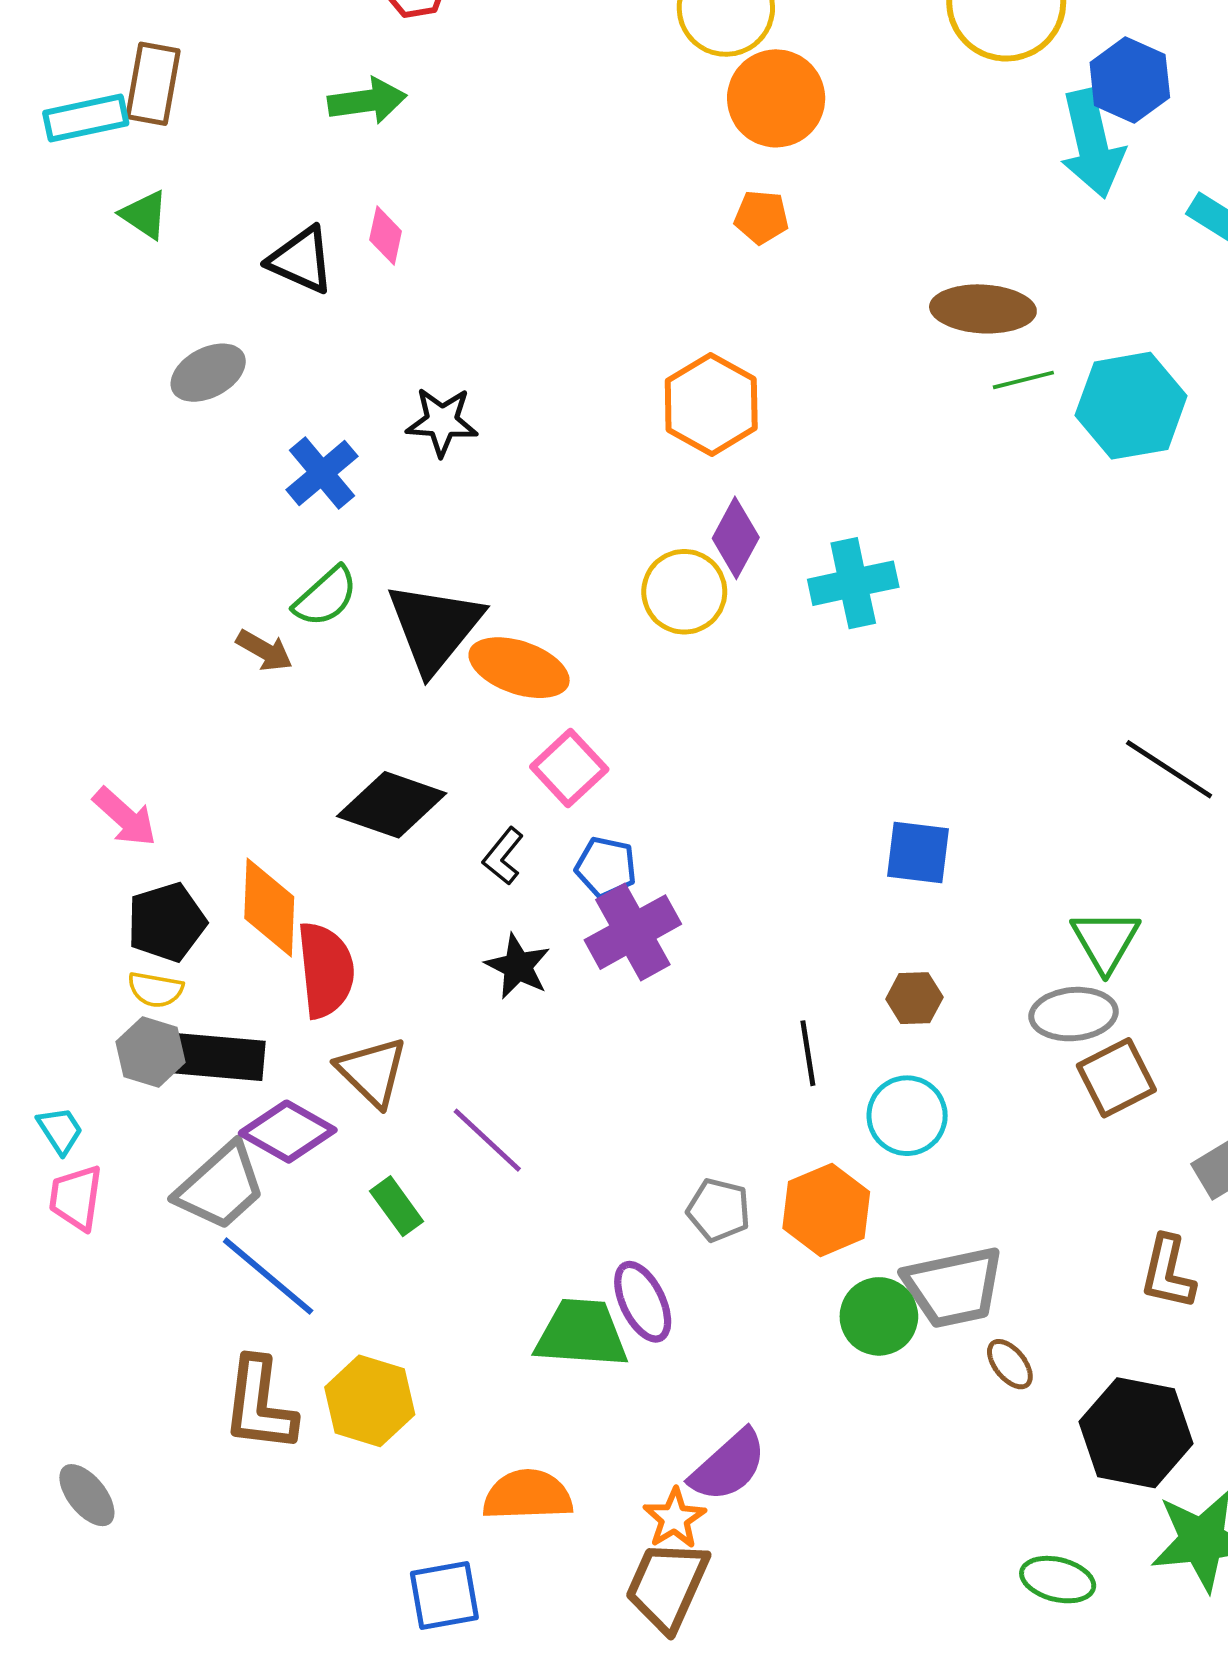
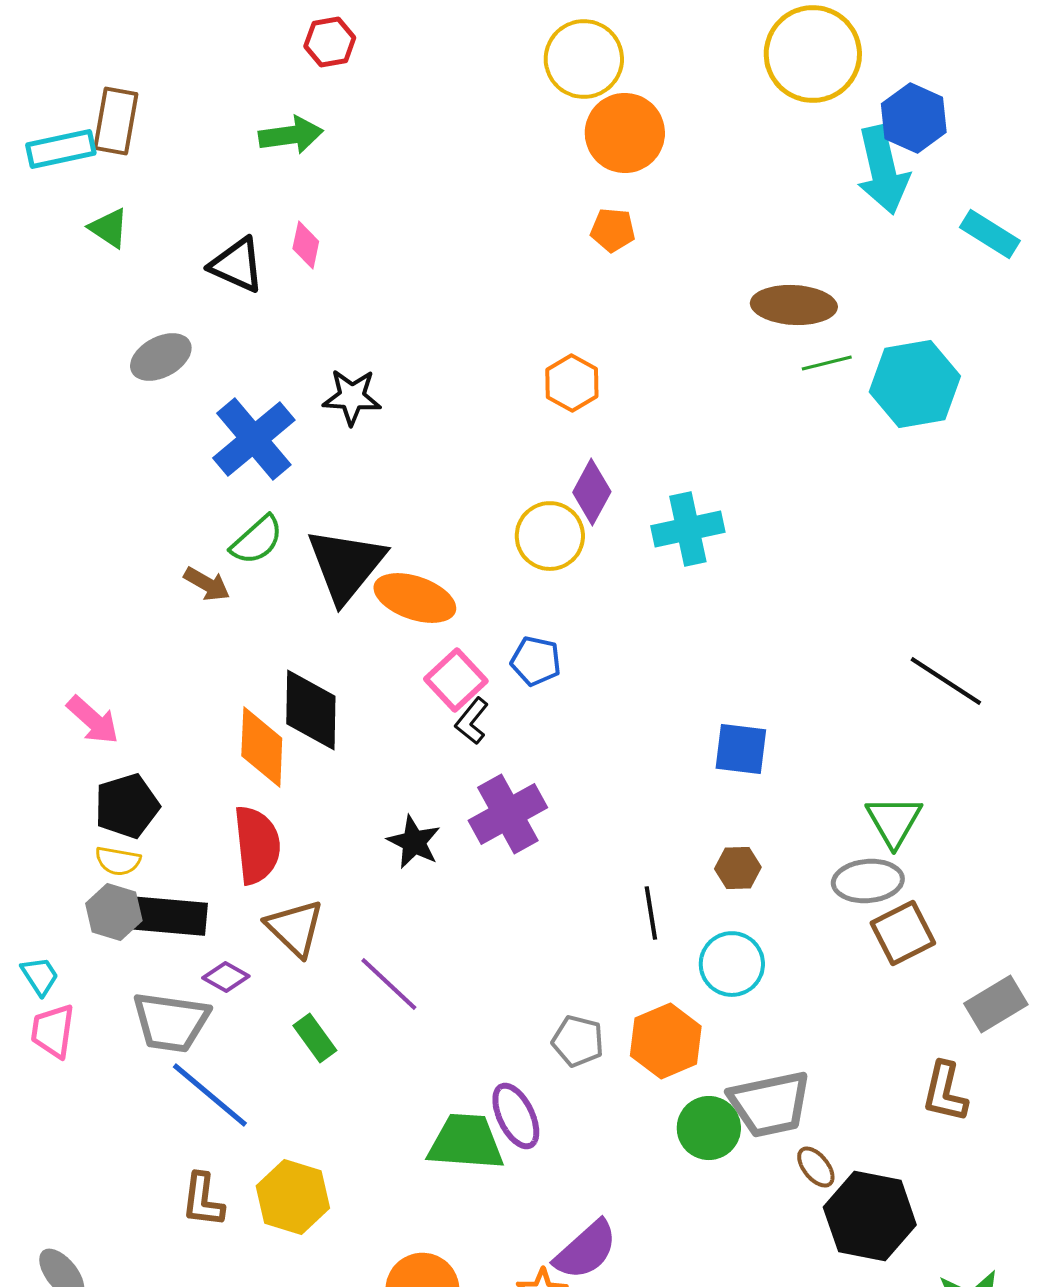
orange hexagon: (711, 404) -> (572, 383), size x0.7
blue cross: (322, 473) -> (254, 439), size x1.4
black diamond: (392, 805) -> (311, 710), turned 72
black L-shape: (503, 856) -> (472, 721), moved
blue pentagon: (606, 867) -> (536, 661), moved
orange diamond: (269, 908) -> (262, 747), moved
purple diamond: (288, 1132) -> (226, 977), size x0.6
gray trapezoid: (220, 1187) -> (171, 1022), turned 50
brown L-shape: (260, 1405) -> (203, 1200), size x0.7
black hexagon: (1136, 1433) -> (870, 1216), moved

